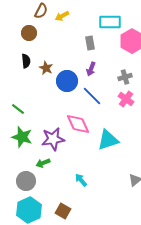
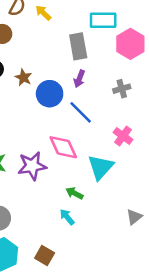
yellow arrow: (62, 16) -> (43, 13), turned 72
gray rectangle: (90, 43) -> (78, 46), size x1.5
pink cross: (126, 99) -> (123, 136), moved
cyan triangle: (108, 140) -> (101, 167), turned -30
green arrow: (43, 163) -> (74, 193), moved, turned 48

